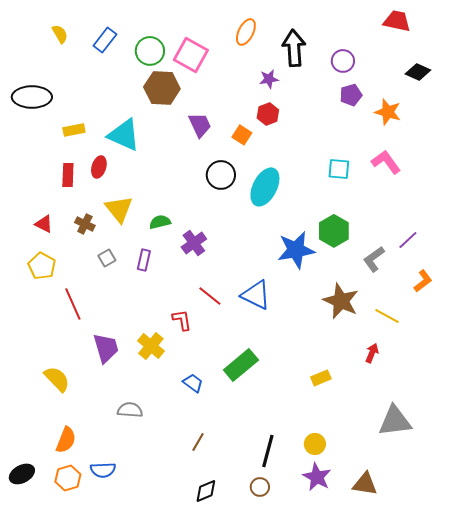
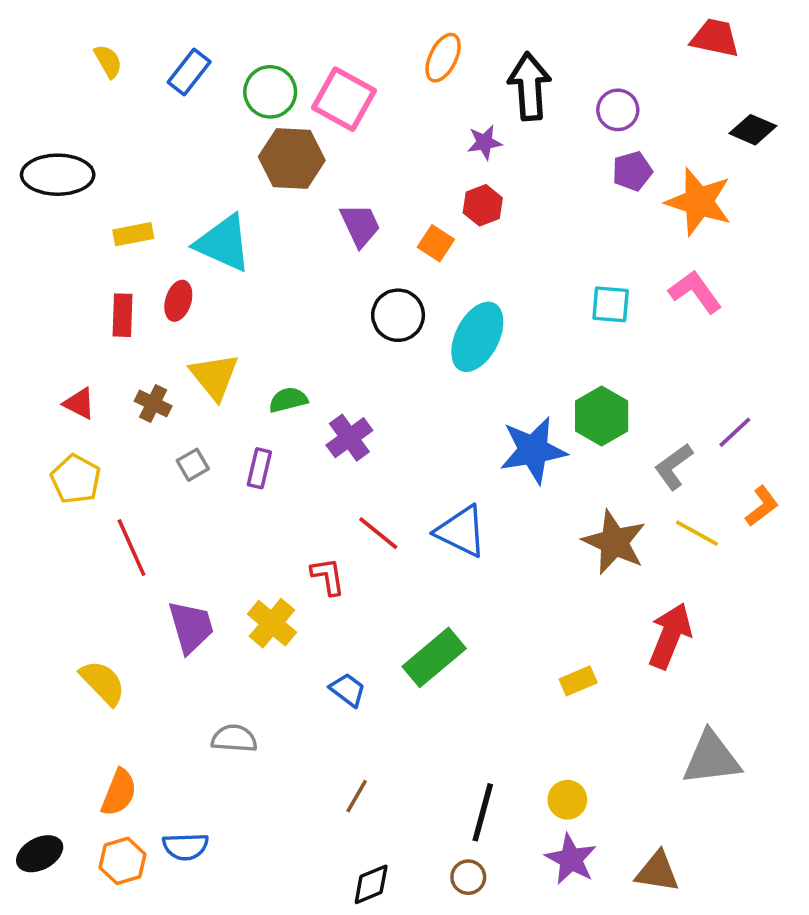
orange star: (388, 112) -> (699, 202), size x1.4
yellow line: (387, 316) -> (697, 533), moved
red arrow: (372, 353) -> (670, 636), size x1.8

